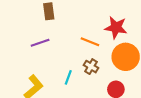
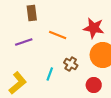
orange line: (90, 42) -> (58, 35), moved

